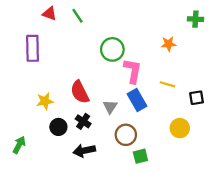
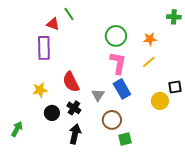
red triangle: (49, 13) -> (53, 24), moved
purple rectangle: (33, 48) -> (44, 48), moved
green circle: (112, 49) -> (116, 36), moved
yellow line: (167, 84) -> (149, 62), moved, turned -56
yellow circle: (180, 128) -> (160, 101), moved
black arrow: (84, 151) -> (75, 134), turned 114

